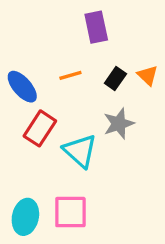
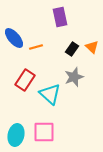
orange line: (70, 75) -> (36, 47), moved
blue ellipse: (22, 87) -> (14, 38), moved

